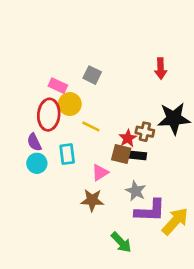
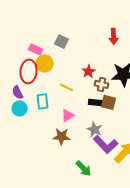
yellow line: (91, 126) -> (67, 87), moved
red star: (128, 138) -> (89, 71), moved
brown square: (121, 154) -> (109, 102), moved
purple L-shape: (150, 211) -> (106, 144), turned 45

